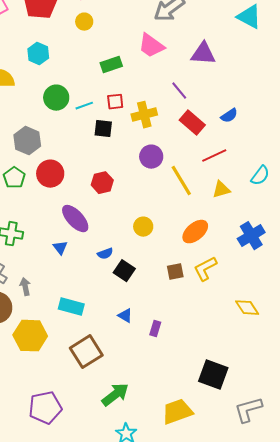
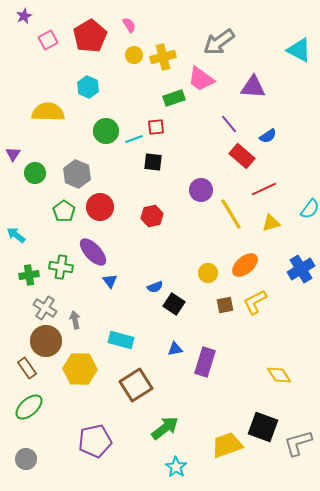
green rectangle: (111, 65) -> (174, 98), moved
red square: (115, 102) -> (156, 127), moved
yellow cross: (144, 115) -> (163, 57), moved
blue semicircle: (229, 116) -> (268, 136), moved
purple ellipse: (75, 219) -> (93, 252), moved
yellow circle: (143, 227) -> (208, 273), moved
yellow diamond: (247, 308) -> (279, 375), moved
blue triangle: (125, 316) -> (175, 349), turned -42
purple rectangle: (155, 329) -> (205, 362), size x1.8
black square: (213, 375) -> (263, 427), moved

